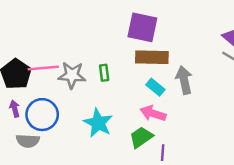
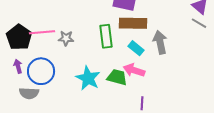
green rectangle: (104, 73) -> (106, 36), moved, size x1.6
gray star: (72, 75) -> (66, 38), size x0.7
green trapezoid: (141, 137) -> (117, 77), moved, turned 50

